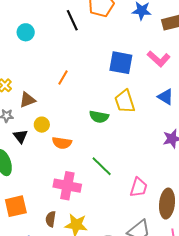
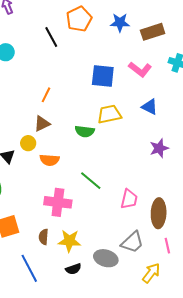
brown triangle: (27, 100) -> (42, 124), moved
yellow trapezoid: (125, 101) -> (109, 114), turned 100

